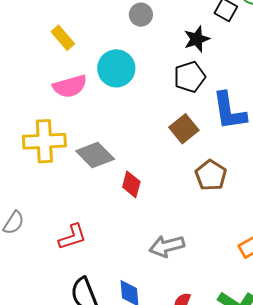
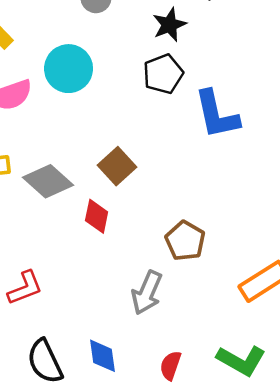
brown square: (184, 129) -> (117, 166), moved
brown pentagon: (211, 175) -> (185, 241), moved
gray arrow: (167, 246) -> (147, 293), turned -48

